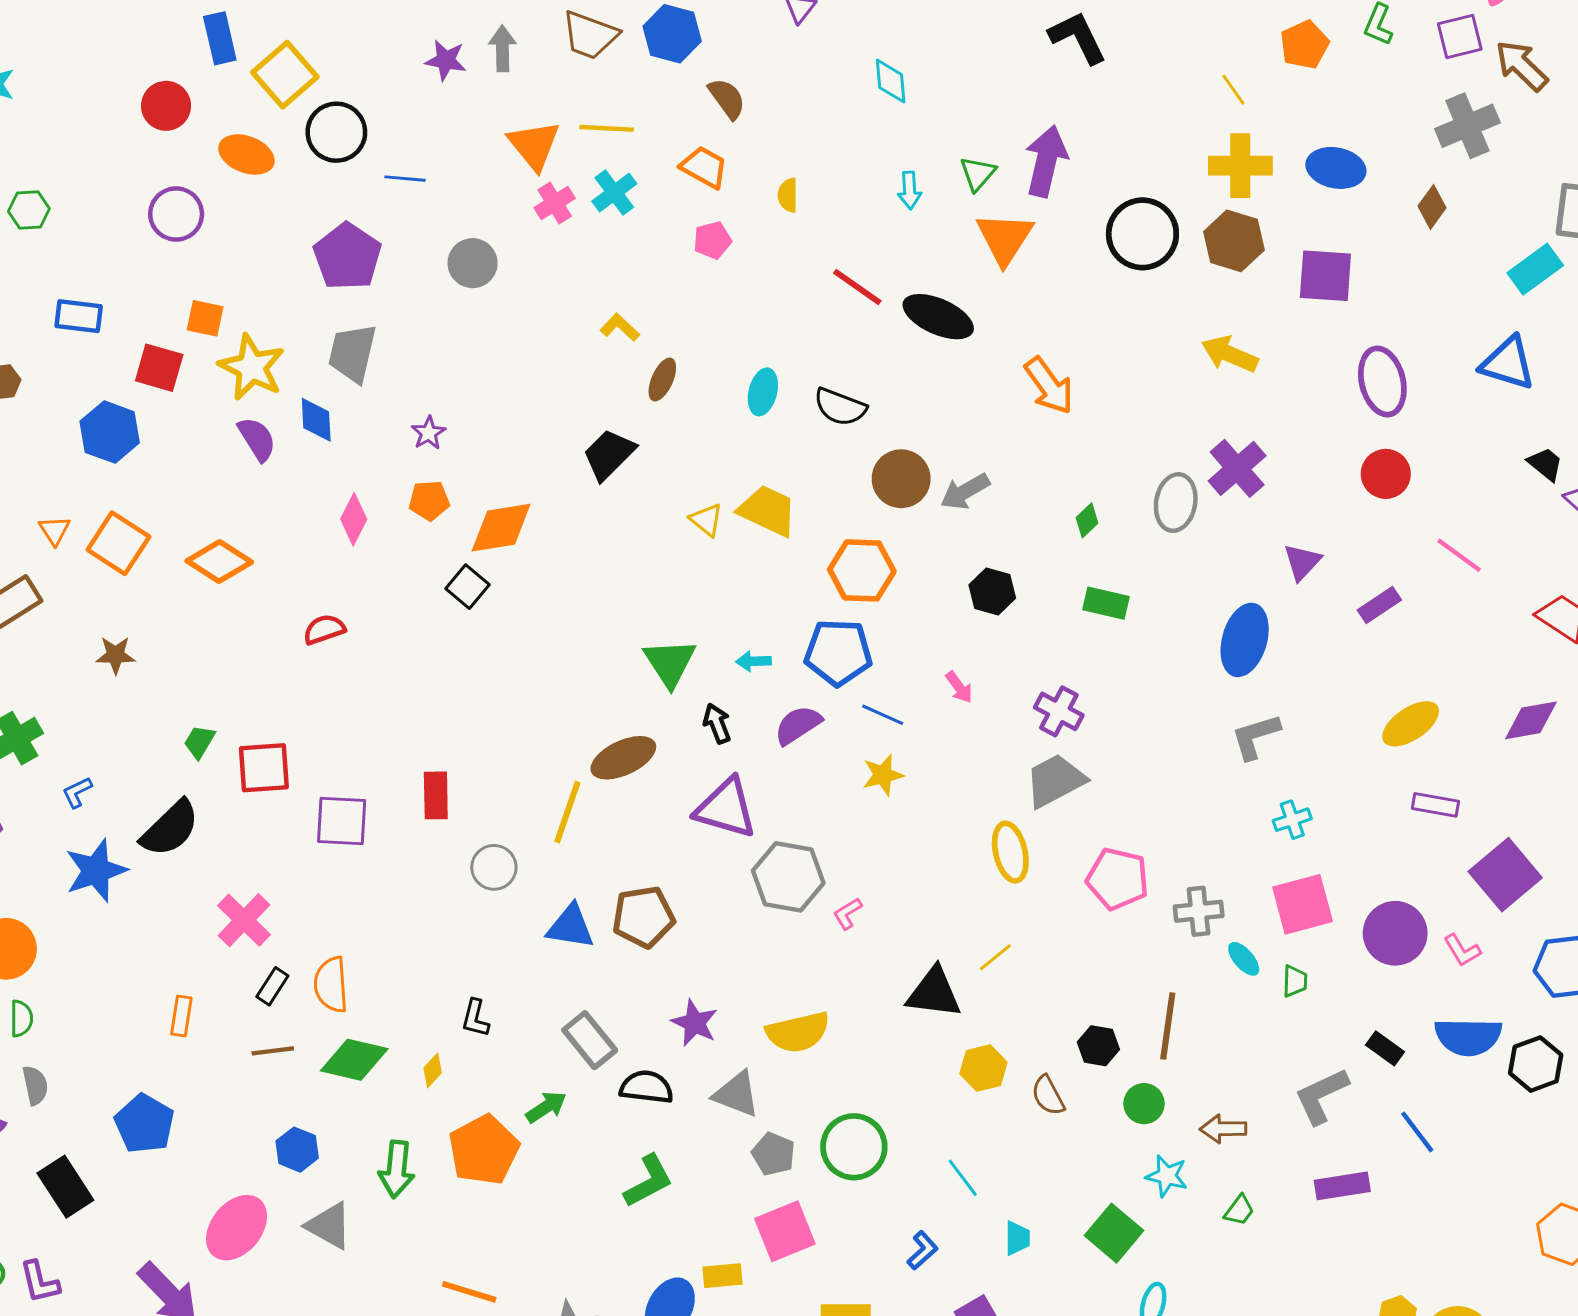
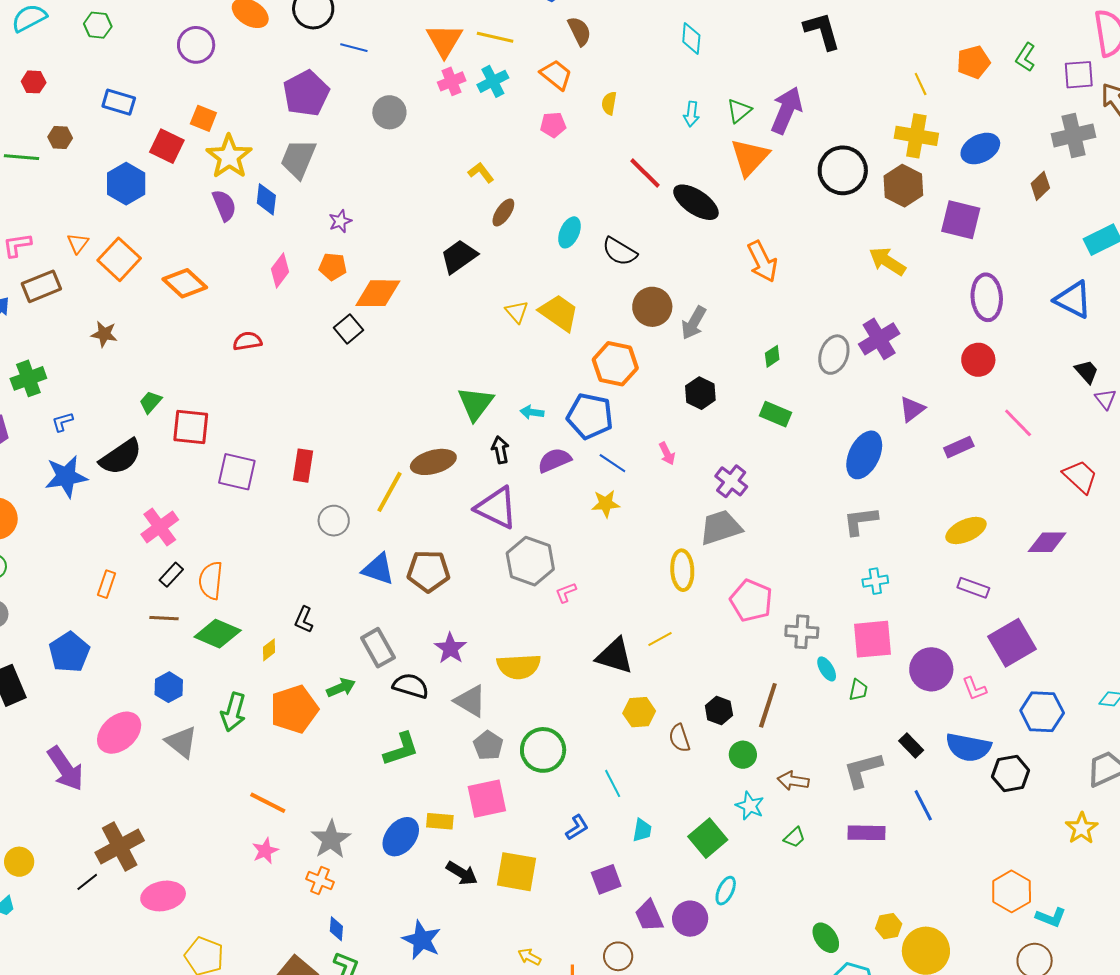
blue ellipse: (1336, 168) -> (980, 149), turned -48
gray arrow: (965, 492) -> (694, 323), turned -40

